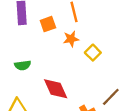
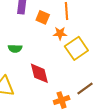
orange square: (48, 24) -> (43, 17), turned 32
yellow square: (93, 53) -> (76, 48), size x1.6

